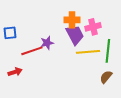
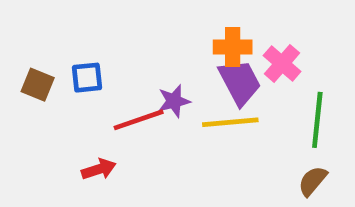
pink cross: (93, 27) -> (282, 63), turned -35
yellow line: (88, 52) -> (230, 122), moved

